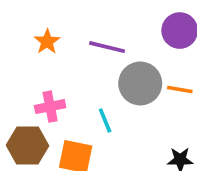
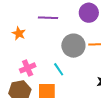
purple line: (107, 47) -> (48, 18), moved

